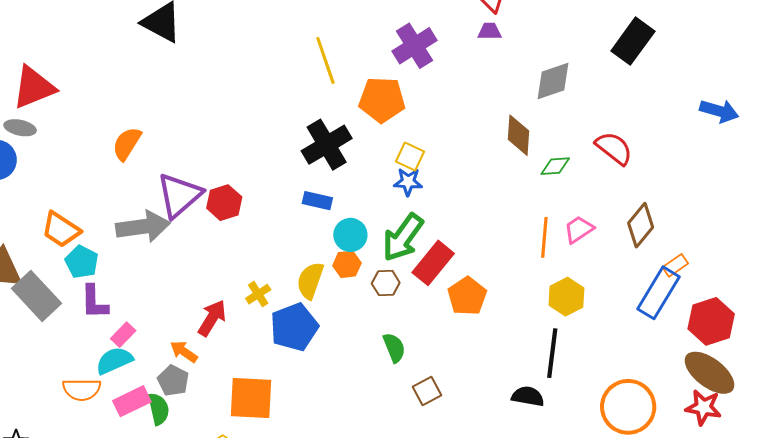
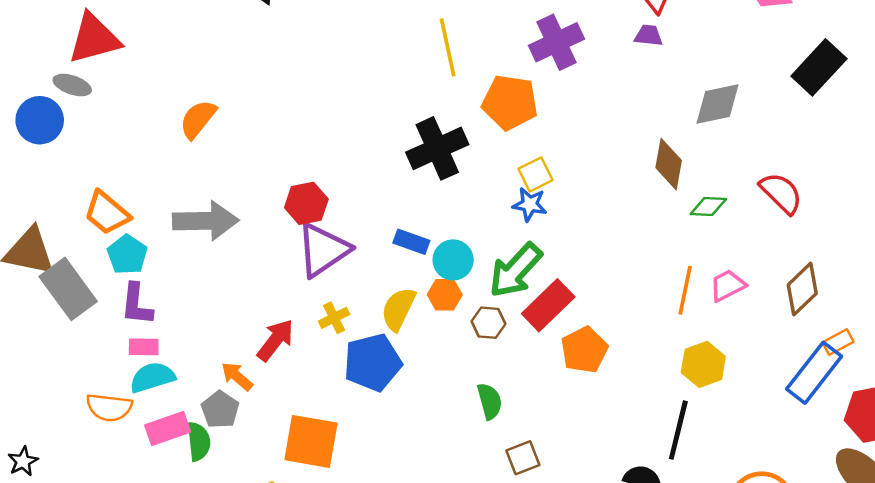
yellow square: (410, 157) -> (535, 174), turned 32
purple triangle: (179, 195) -> (323, 250), moved
blue rectangle: (317, 201) -> (411, 242), moved
pink rectangle: (123, 335) -> (144, 347), moved, turned 40

